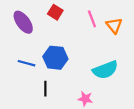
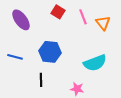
red square: (55, 12) -> (58, 12), moved
blue line: (27, 63) -> (15, 57), moved

